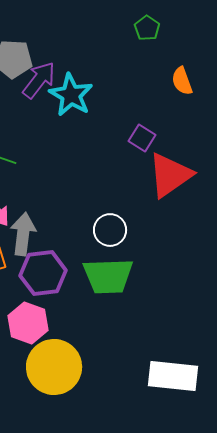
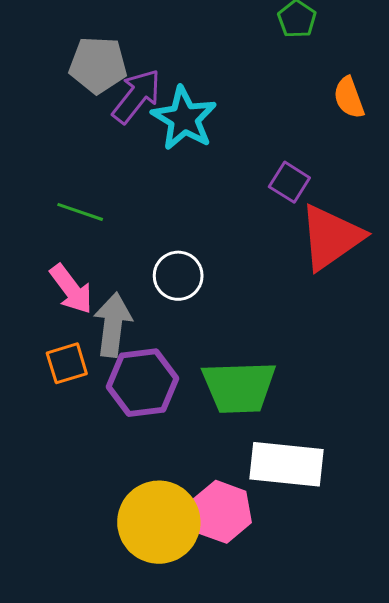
white circle: (110, 230) -> (178, 276), moved
pink hexagon: (28, 323) -> (221, 512), moved
white rectangle: (173, 376) -> (286, 464), moved

